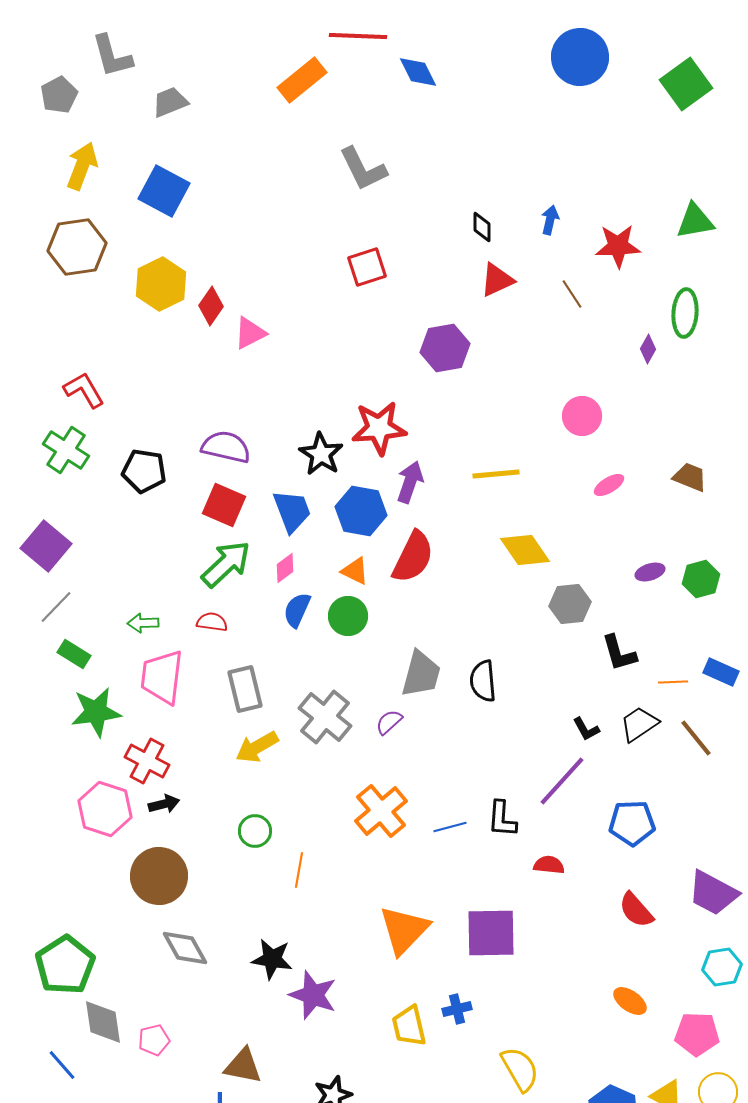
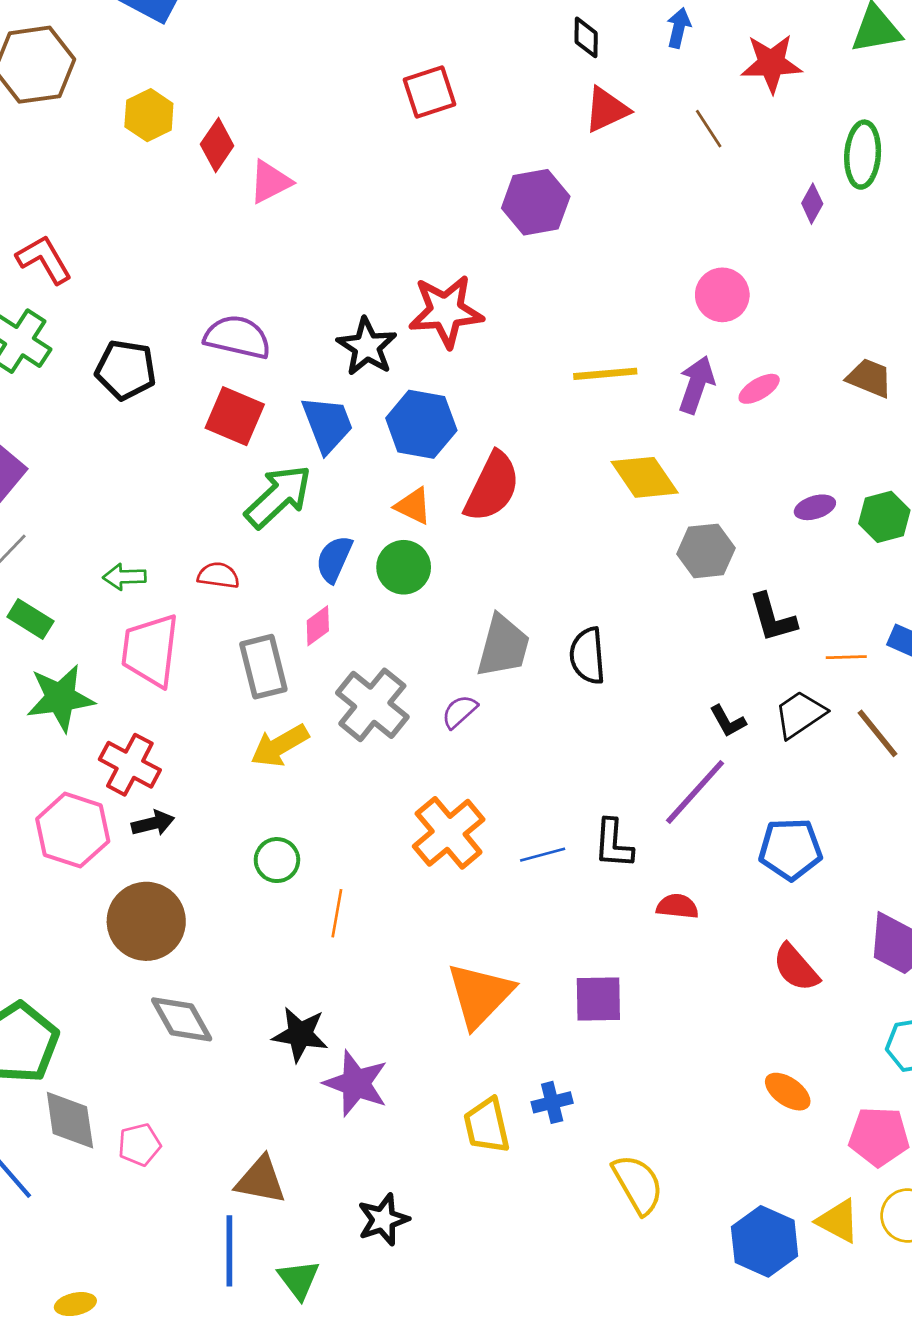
yellow hexagon: (161, 284) -> (149, 115), size x0.7
purple arrow: (410, 482) -> (696, 385), moved
green arrow: (226, 564) -> (278, 496), moved
pink diamond: (285, 568) -> (318, 626), moved
purple square: (491, 933) -> (598, 999), size x0.7

